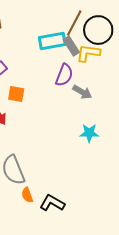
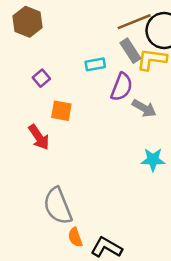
brown line: (74, 23) -> (134, 22), turned 40
cyan rectangle: (52, 41) -> (95, 64), moved, size x0.6

